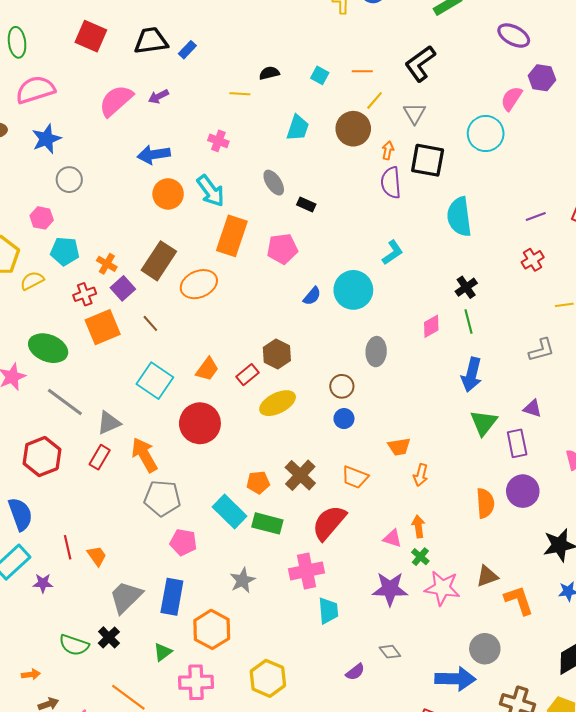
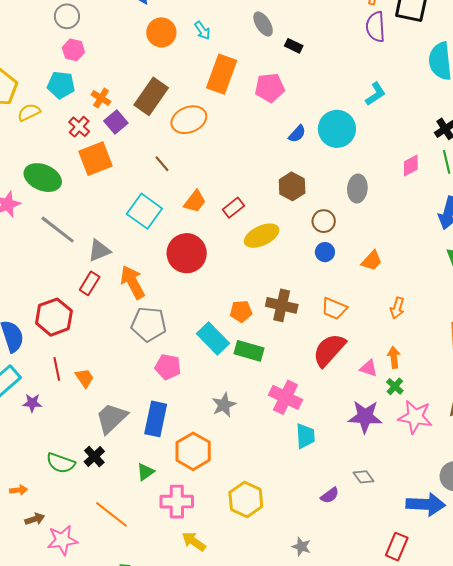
cyan arrow: (211, 191) -> (202, 30), size x0.6
pink hexagon: (42, 218) -> (73, 50), moved
red cross: (85, 294) -> (79, 127), turned -30
brown line: (150, 323) -> (162, 164), moved
brown hexagon: (277, 354) -> (292, 186), moved
orange trapezoid: (399, 447) -> (372, 261), moved, turned -40
red hexagon: (42, 457) -> (54, 317), moved
brown cross: (300, 475) -> (282, 305), turned -32
red semicircle: (329, 523) -> (329, 350), moved
pink cross: (307, 571) -> (285, 397), turned 36

